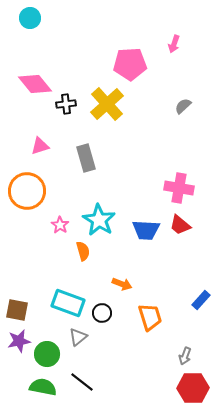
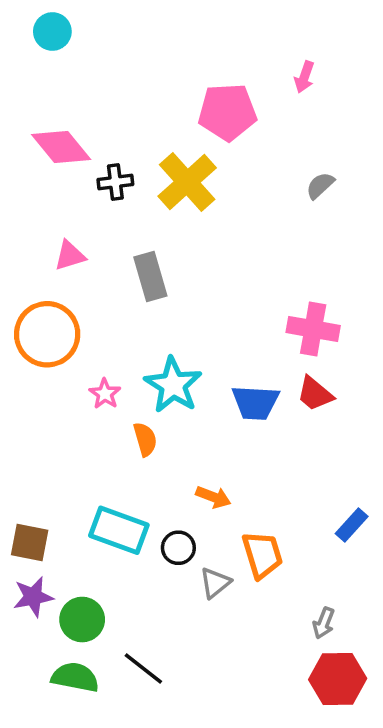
gray triangle: (78, 337) -> (215, 583), moved

